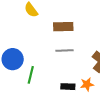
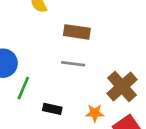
black rectangle: (68, 87) -> (52, 109), moved

